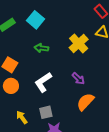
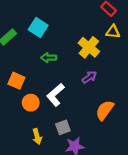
purple arrow: (78, 78) -> (89, 77), moved, turned -72
orange circle: (11, 86) -> (31, 103), moved
yellow arrow: (22, 117) -> (37, 136), turned -152

